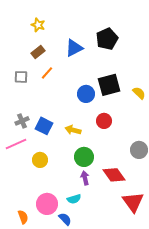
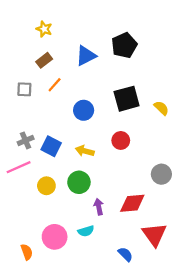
blue circle: (86, 94) -> (84, 110), moved
green circle: (84, 157) -> (79, 182), moved
red diamond: (114, 175) -> (132, 203), turned -60
blue semicircle: (65, 219) -> (125, 254), moved

